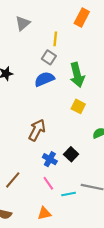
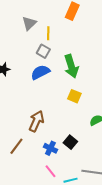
gray triangle: (23, 23) -> (29, 23), moved
brown line: (13, 180) -> (16, 146), moved

